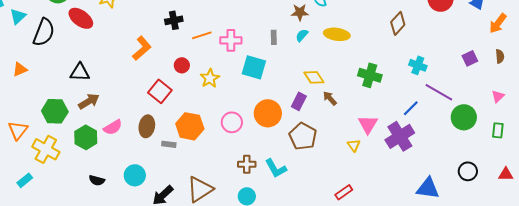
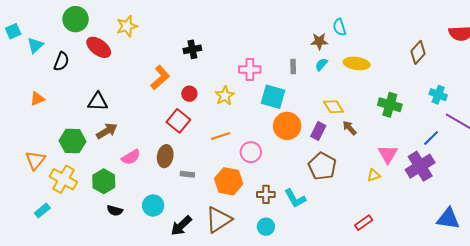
black semicircle: (44, 32) -> (61, 61), size x0.7
orange line: (202, 35) -> (221, 136), moved
red circle: (182, 65) -> (189, 94), moved
yellow star: (210, 78) -> (225, 96), moved
orange circle: (268, 113) -> (287, 126), moved
orange hexagon: (190, 126) -> (229, 181), moved
green hexagon: (86, 137) -> (104, 181), moved
yellow triangle: (354, 145) -> (374, 175), turned 48

